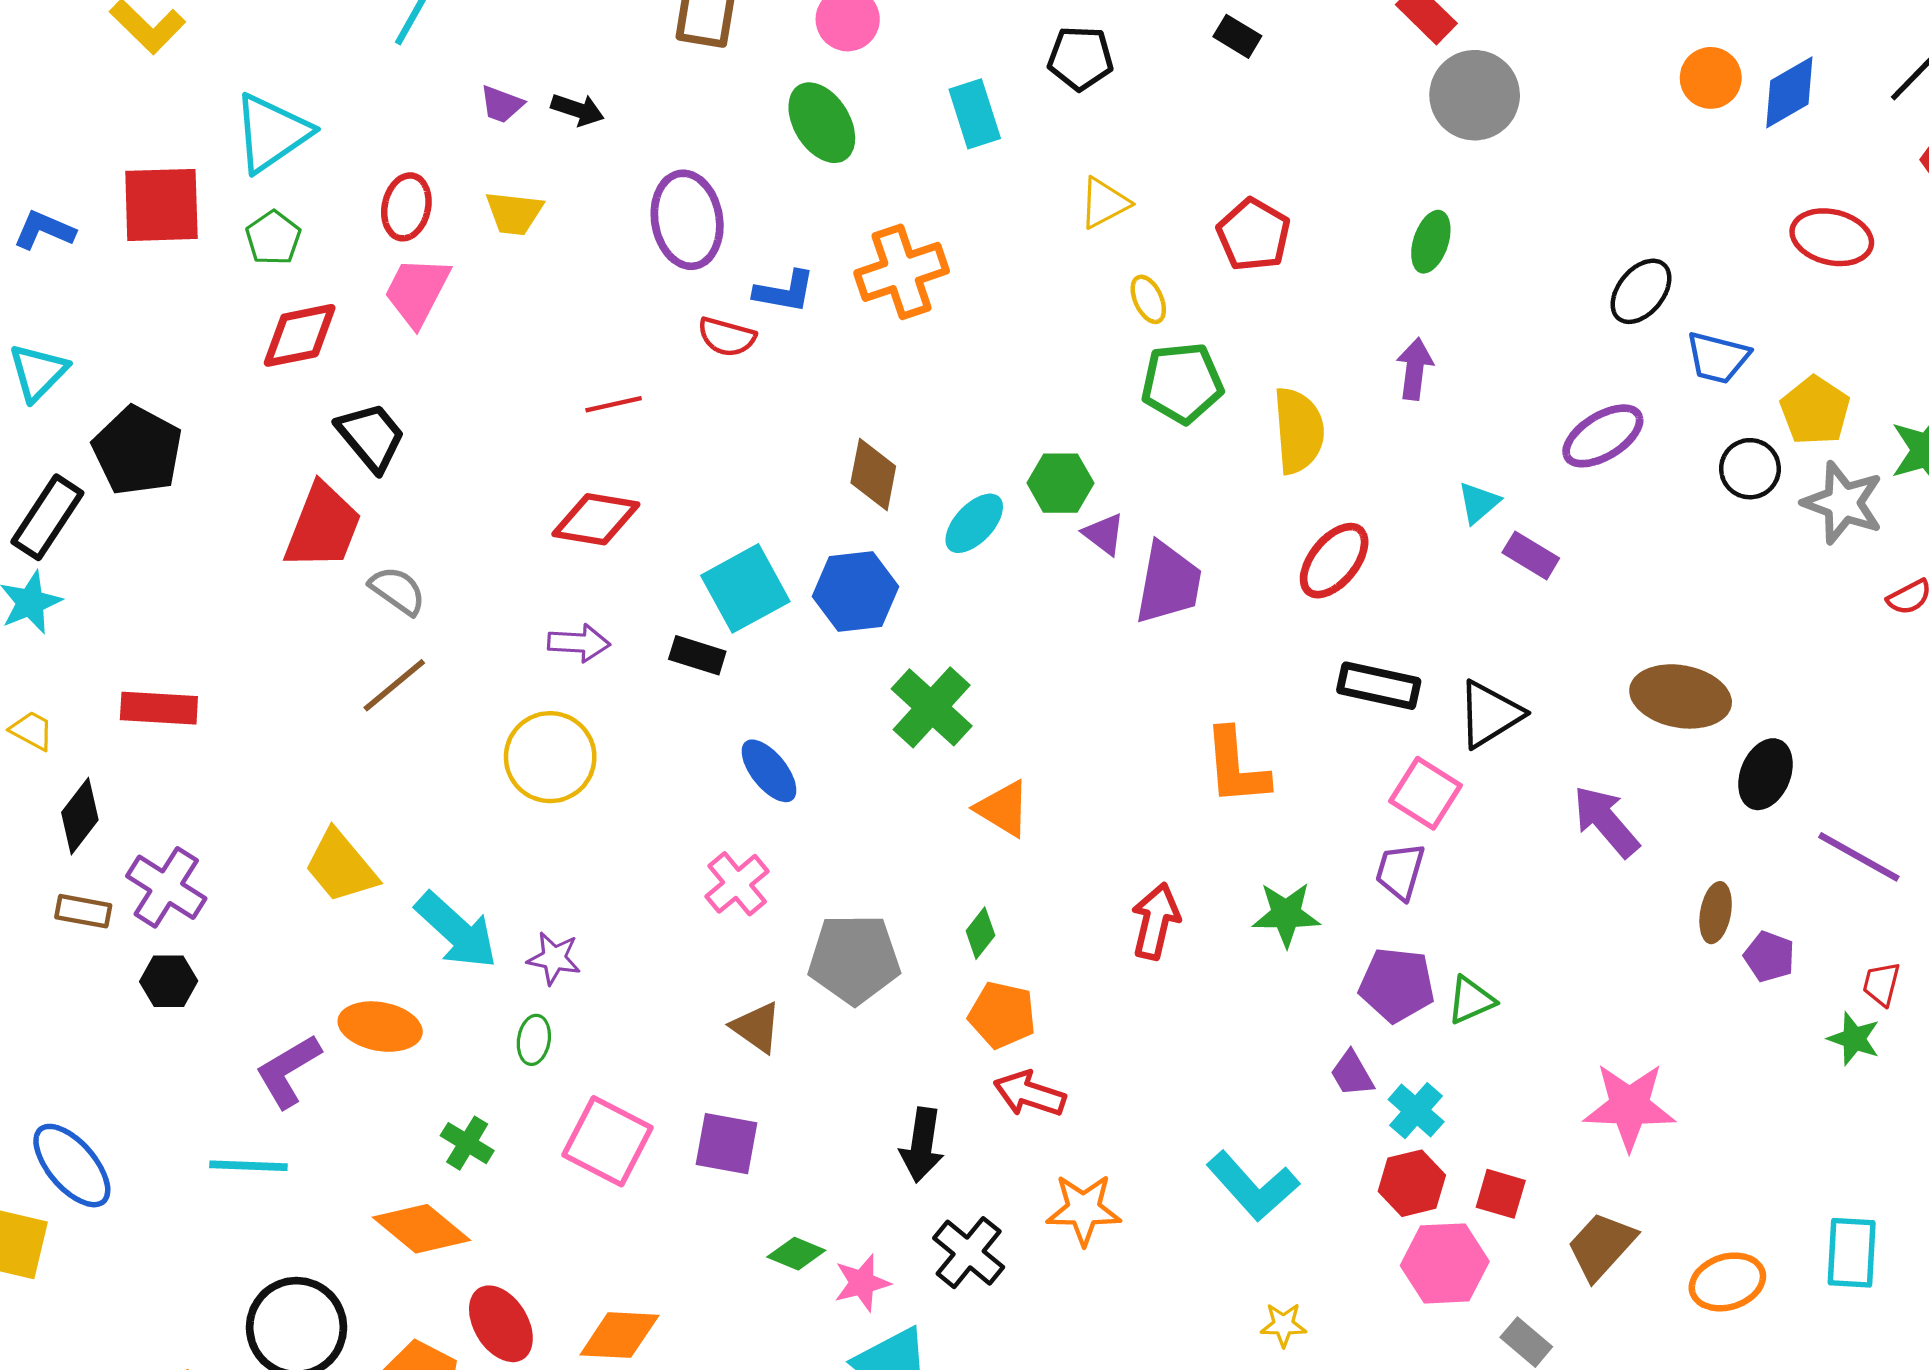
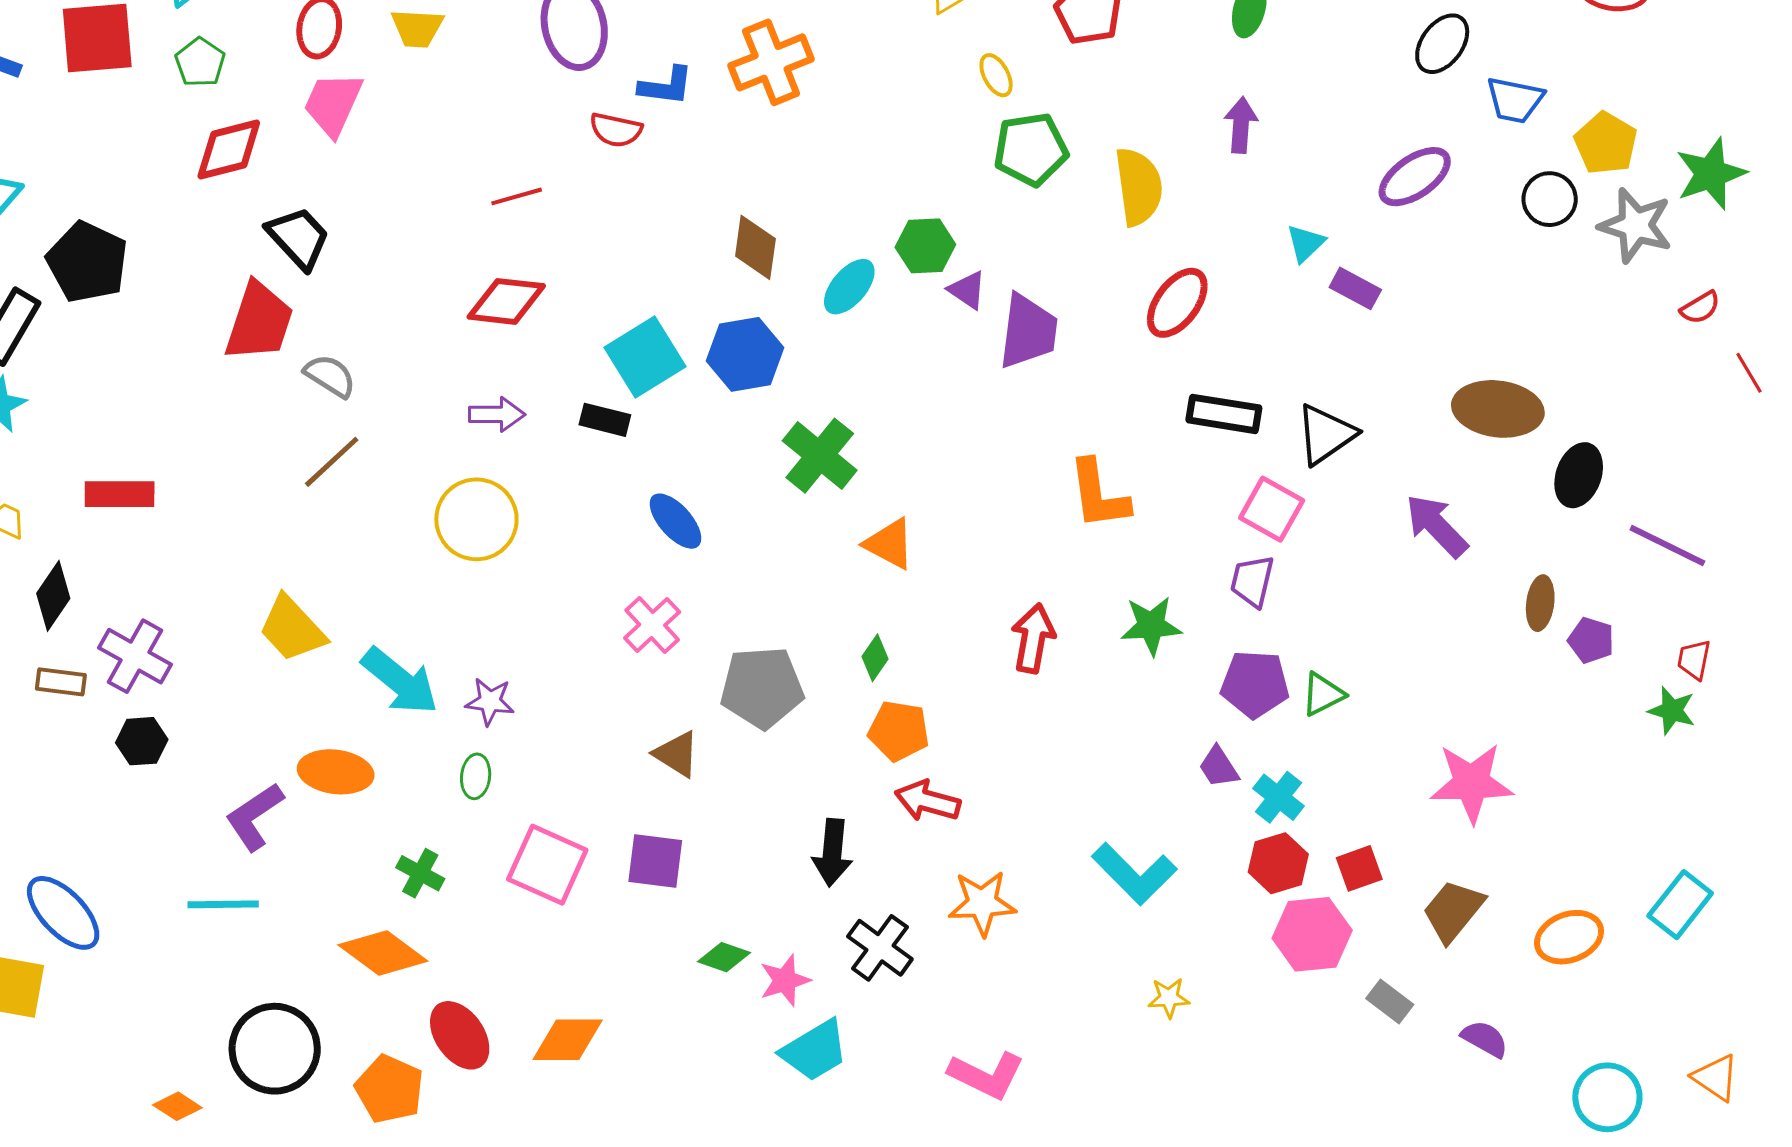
red square: (1501, 1194) -> (1359, 868), turned -33
cyan rectangle: (1852, 1253) -> (1680, 905), turned 38

